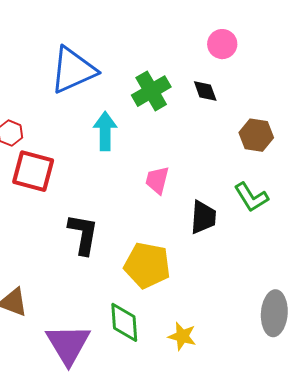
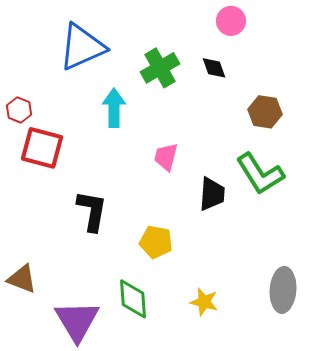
green L-shape: (251, 197) -> (260, 174), size x1.4
yellow pentagon: (147, 265) -> (156, 242), size x0.7
yellow star: (182, 336) -> (204, 302), moved

